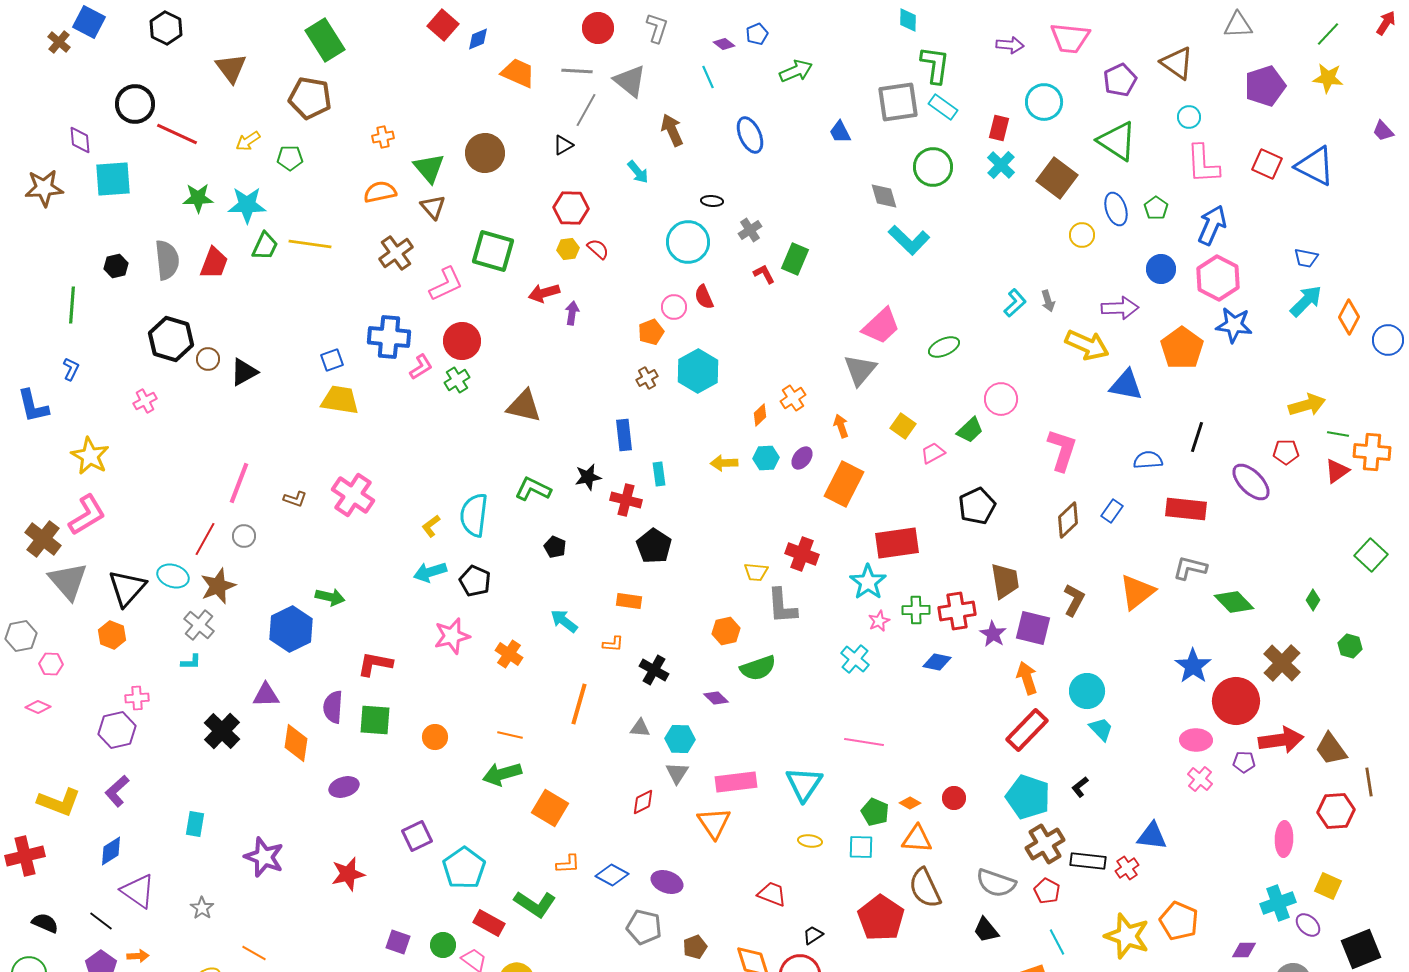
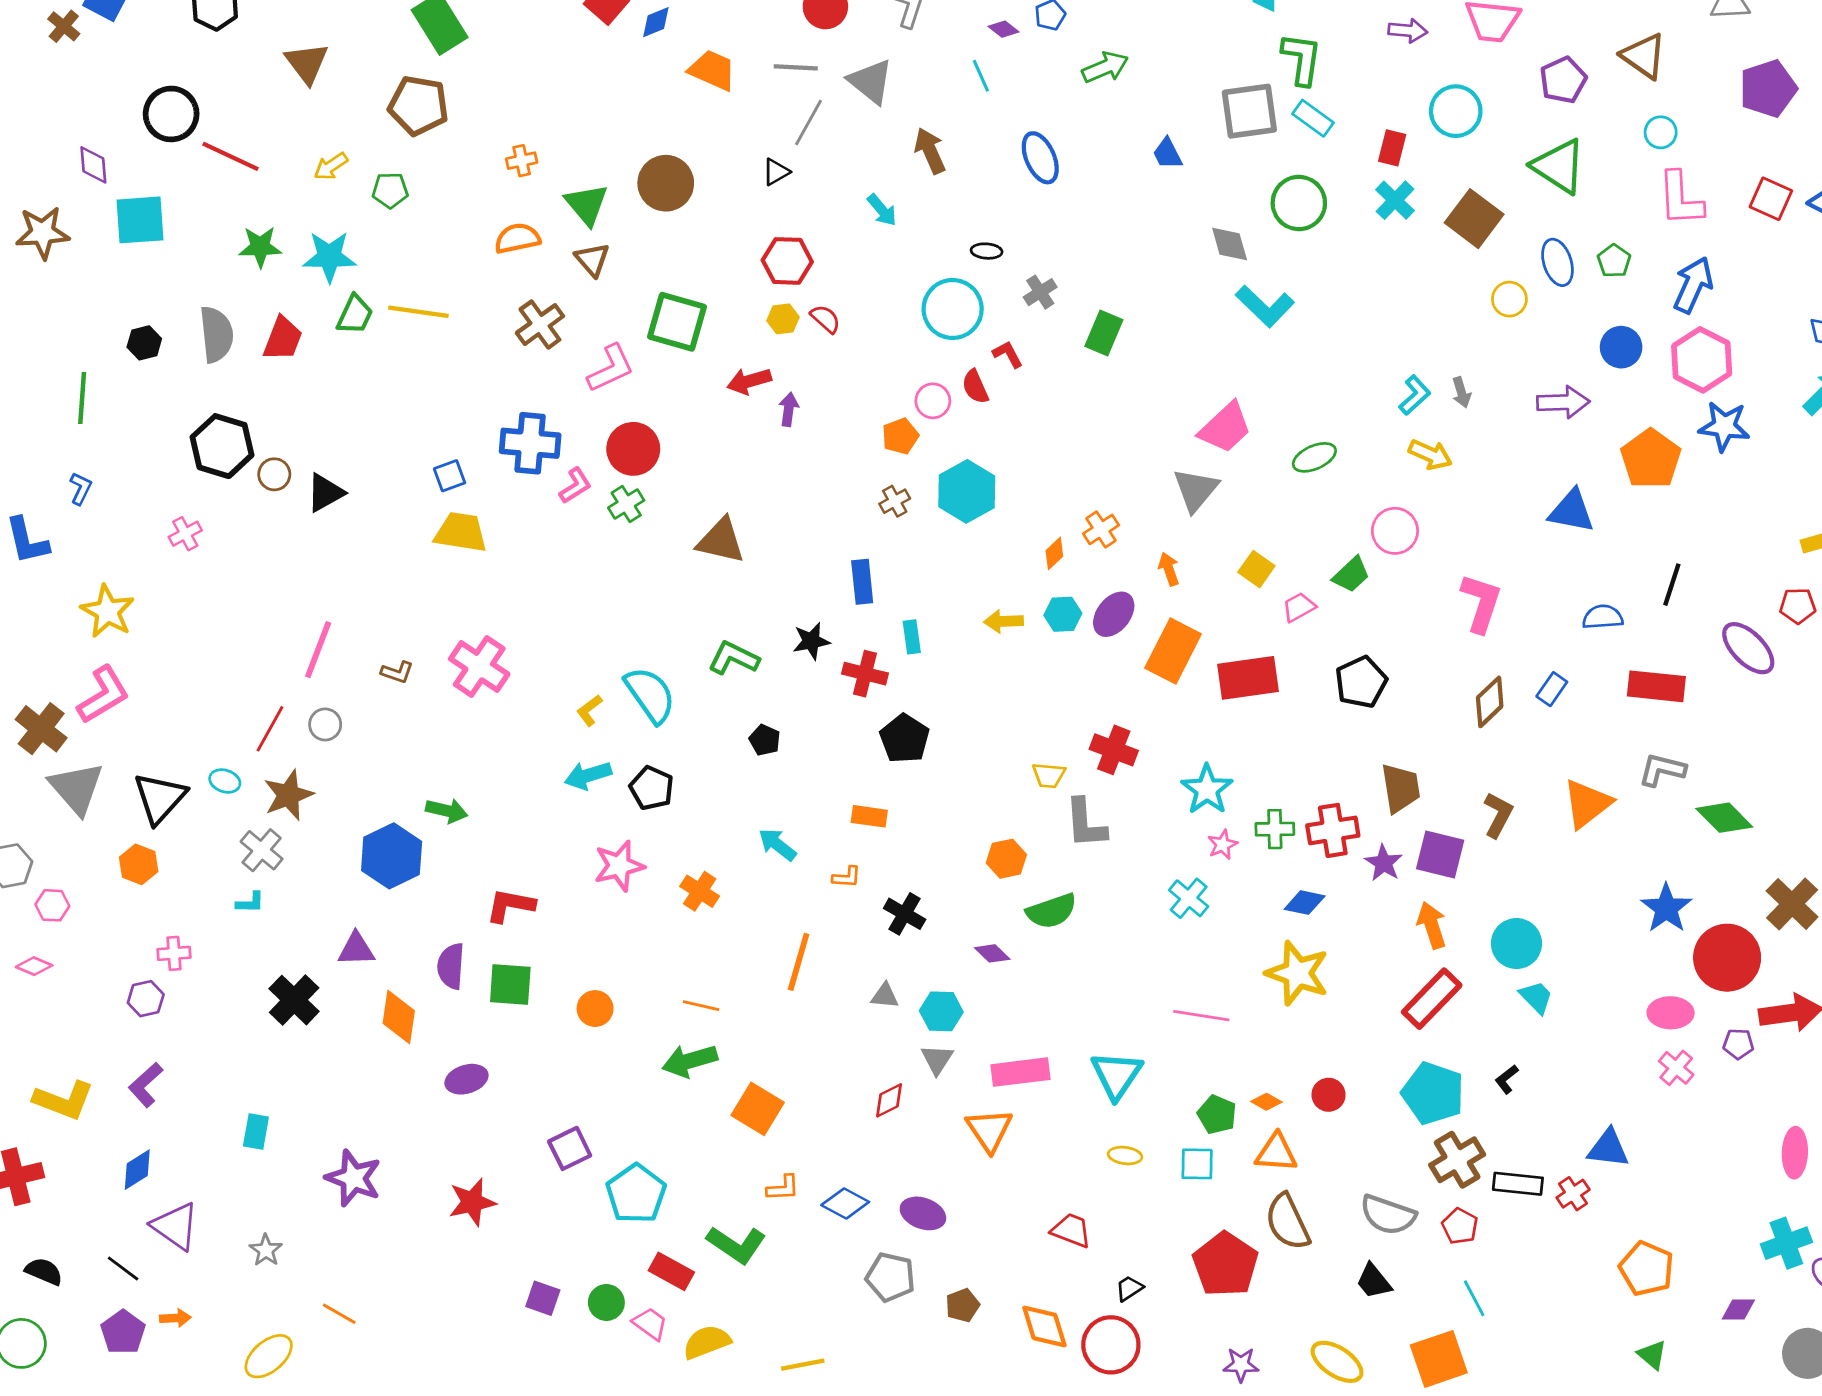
red L-shape: (764, 274) -> (1008, 354), moved
yellow arrow: (1087, 345) -> (1430, 455), moved, size x0.7
purple ellipse: (802, 458) -> (1114, 614), size x1.4
cyan semicircle: (474, 515) -> (650, 695), turned 138
red rectangle: (897, 543) -> (1248, 678), moved
cyan ellipse: (173, 576) -> (225, 781), size x0.7
purple hexagon: (117, 730) -> (146, 999), size x0.7
yellow star: (1127, 936) -> (1297, 973), moved

